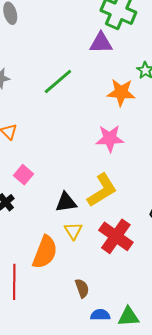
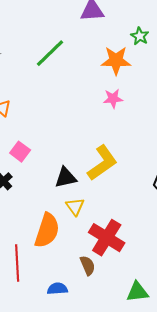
pink star: (110, 138) -> (113, 99), moved, size x0.7
red cross: (116, 236) -> (107, 238), moved
blue semicircle: (100, 315) -> (57, 289), moved

